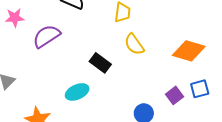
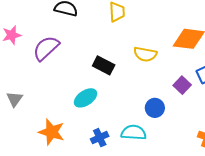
yellow semicircle: (134, 44) -> (145, 54), moved, turned -35

